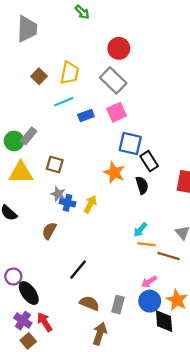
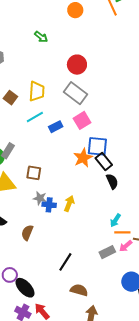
black rectangle: (149, 161) -> (104, 161), moved
orange star: (114, 173) -> (83, 158), moved, turned 30
brown semicircle: (49, 231) -> (27, 233), moved
pink arrow: (149, 282) -> (126, 246), moved
gray rectangle: (118, 305) -> (107, 252), moved, turned 56

